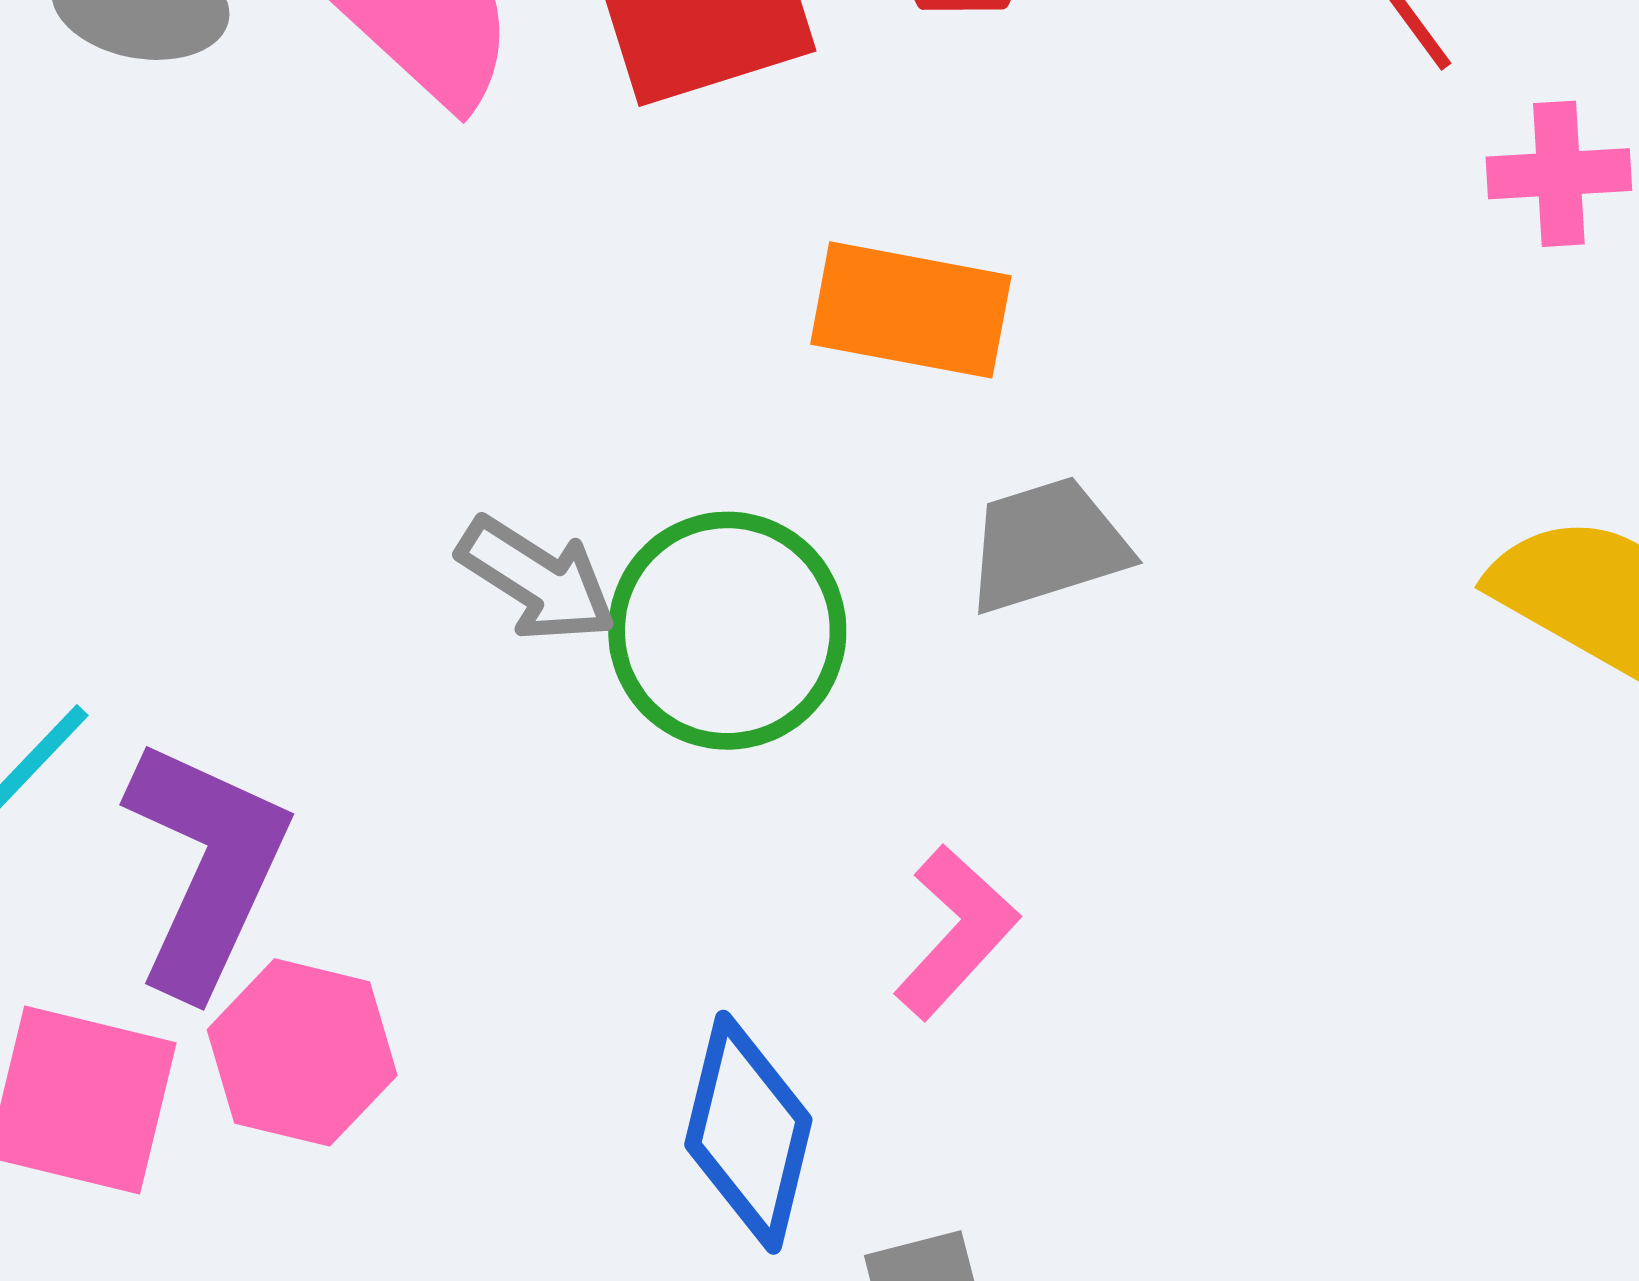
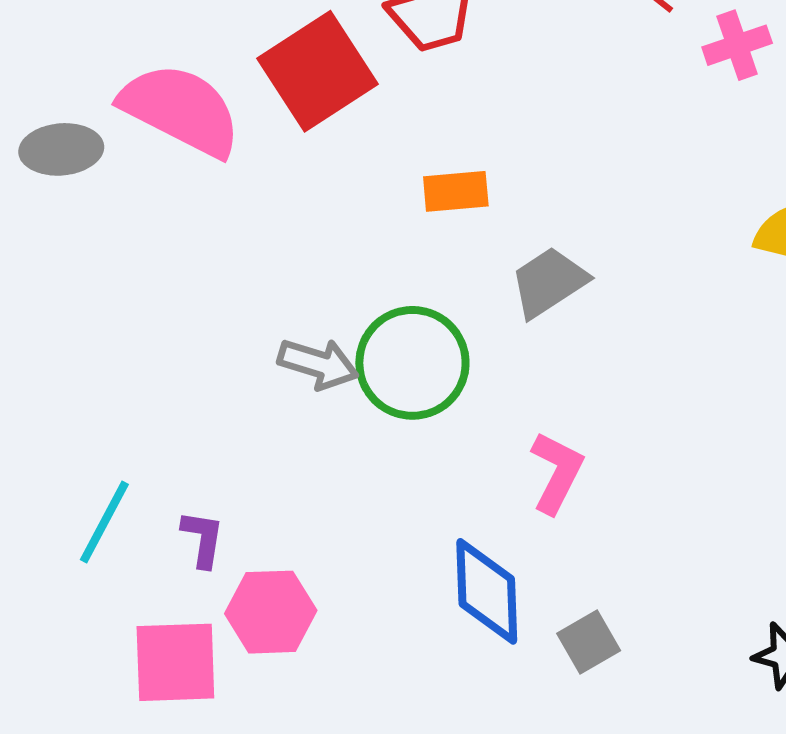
orange rectangle: (911, 310) -> (456, 191), size x0.7
purple L-shape: (206, 867) -> (203, 539), size x0.5

